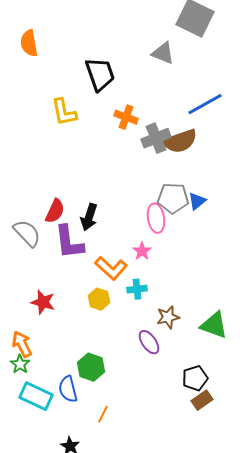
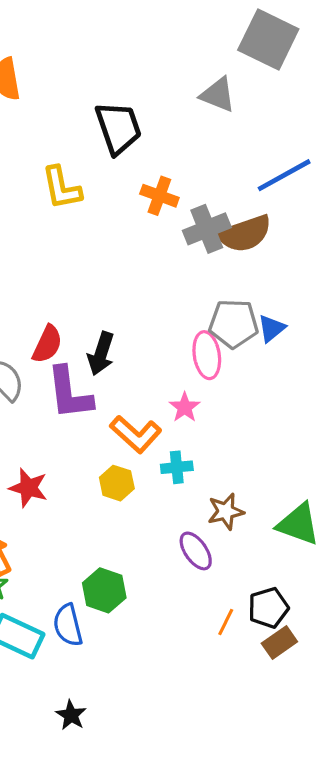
orange line: (103, 414) -> (226, 622), moved

